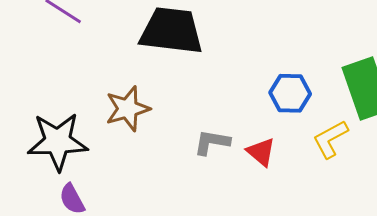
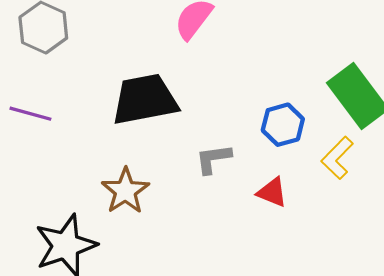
gray L-shape: (212, 142) -> (213, 159), moved

